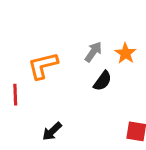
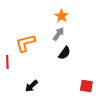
orange star: (125, 53) -> (61, 16), moved

